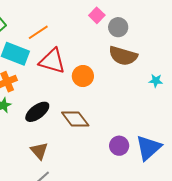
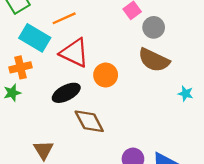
black ellipse: (37, 112) -> (66, 93), moved

